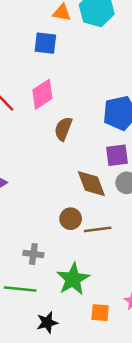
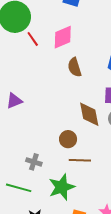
brown semicircle: (63, 129) -> (75, 67), turned -48
brown line: (98, 229) -> (80, 160), moved

